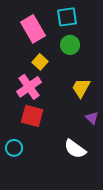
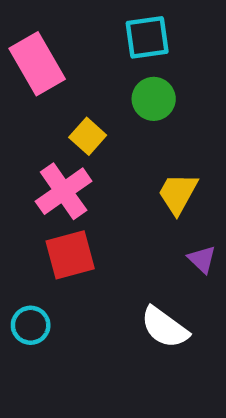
pink rectangle: (33, 29) -> (37, 64), moved
red square: (32, 116) -> (70, 255), turned -30

